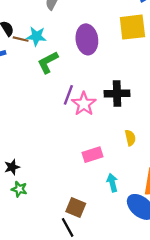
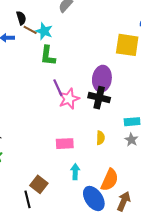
purple ellipse: (87, 39) -> (102, 79), moved
green L-shape: (48, 62) -> (48, 56), turned -70
purple line: (68, 95) -> (58, 88), turned -60

